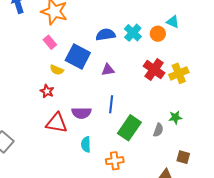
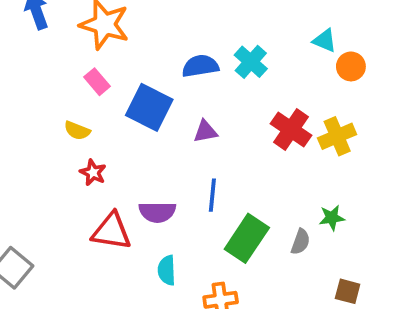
orange circle: (158, 34) -> (351, 66), moved
yellow semicircle: (57, 70) -> (77, 131), moved

